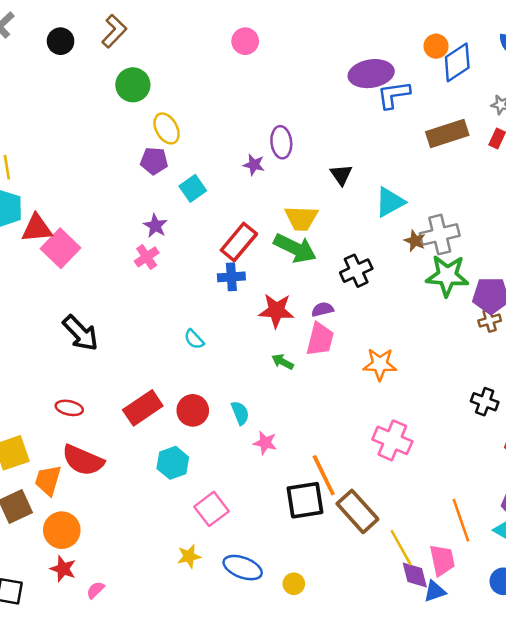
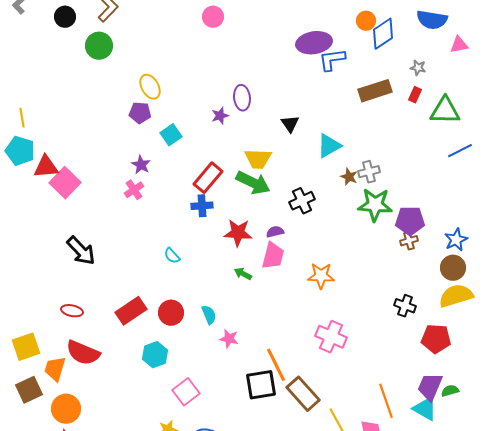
green circle: (133, 85) -> (99, 46), moved
purple star: (254, 165) -> (220, 116), turned -30
gray cross: (440, 235) -> (369, 172), size x0.7

